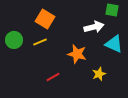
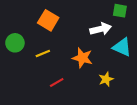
yellow line: (40, 42) -> (43, 54), moved

